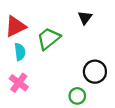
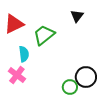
cyan semicircle: (20, 52) -> (24, 54), moved
black circle: (95, 72) -> (86, 77), moved

